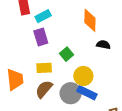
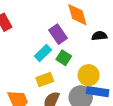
cyan rectangle: (43, 16) -> (43, 53), moved
purple rectangle: (41, 37) -> (58, 34), moved

